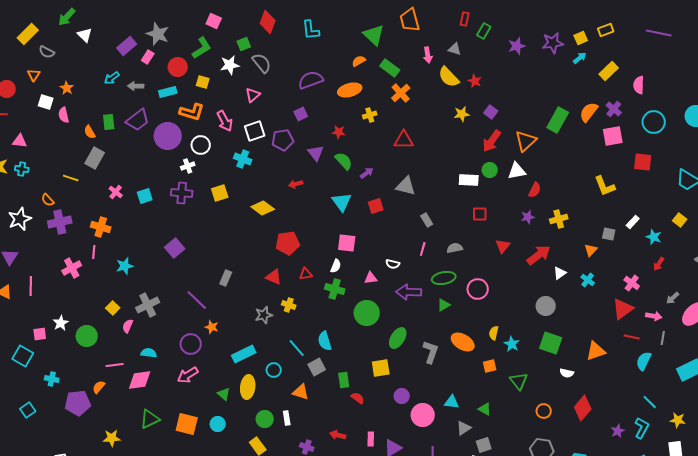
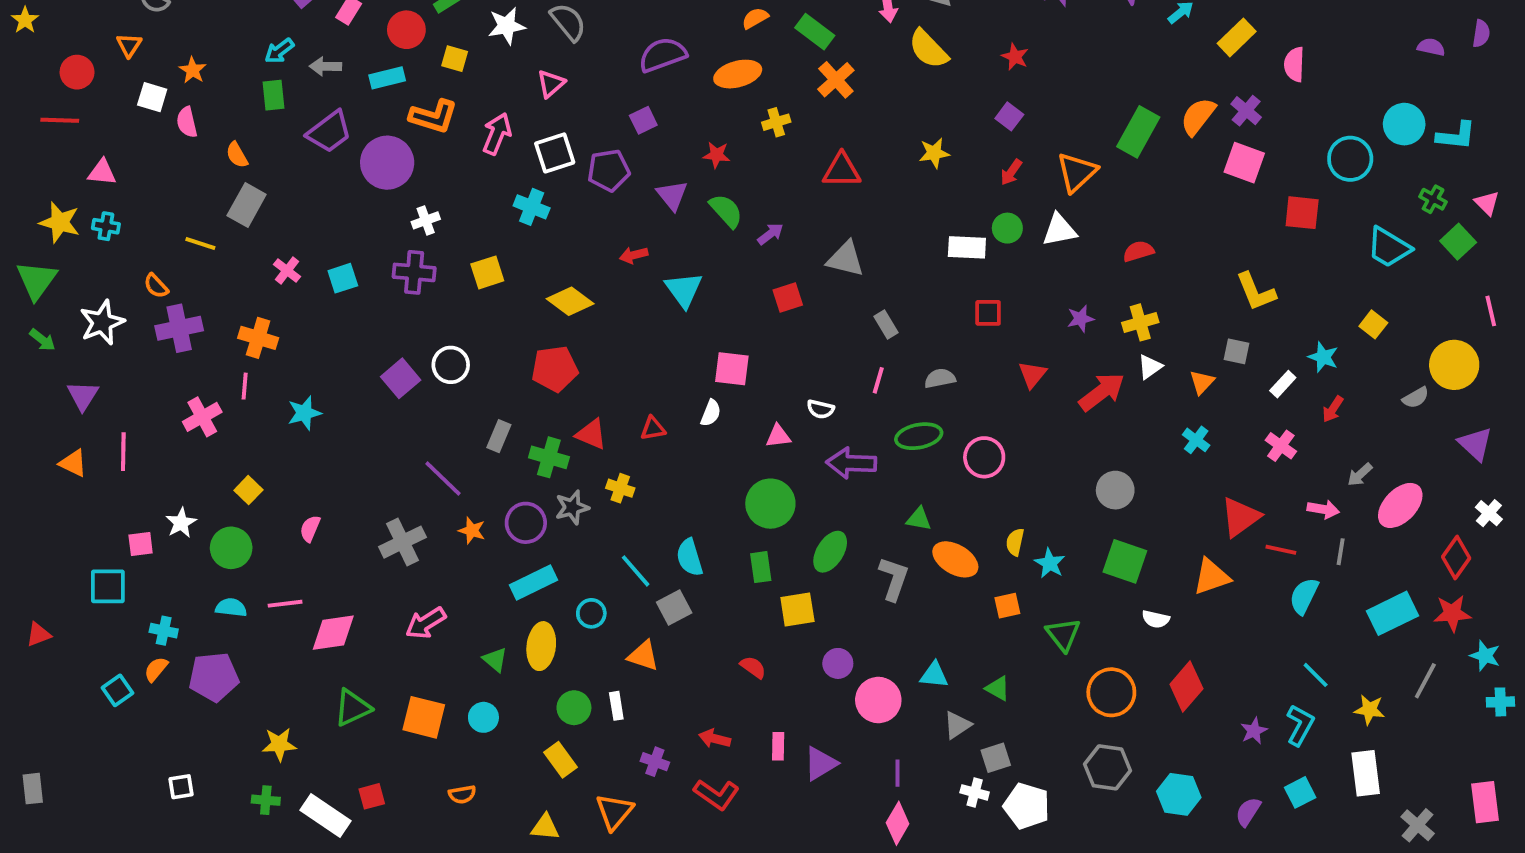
red star: (475, 81) -> (1015, 57), moved
yellow star: (462, 114) -> (934, 153), moved
pink arrow: (225, 121) -> (497, 134), turned -130
green rectangle: (109, 122) -> (274, 95), moved
cyan circle: (654, 122) -> (1350, 159), moved
pink square: (613, 136) -> (1244, 163), turned 30
red arrow: (492, 141) -> (1011, 172), size x0.6
white circle: (201, 145) -> (451, 365), moved
yellow L-shape: (605, 186) -> (1256, 292), moved
red semicircle: (535, 190) -> (1138, 251), moved, turned -133
cyan triangle: (342, 202) -> (684, 290), moved
white rectangle: (633, 222) -> (1283, 384), moved
red pentagon: (288, 243) -> (555, 369), moved
white triangle: (560, 273) -> (1150, 367), moved
green cross: (335, 289) -> (549, 457), moved
gray cross: (148, 305) -> (403, 542), moved
green triangle: (444, 305) -> (919, 519), moved, turned 40
yellow square: (113, 308) -> (248, 490), moved
red triangle: (623, 309) -> (1240, 517), moved
purple circle: (191, 344) -> (526, 523), moved
cyan semicircle: (149, 353) -> (231, 608), moved
cyan square: (23, 356) -> (108, 586), turned -30
green rectangle: (344, 380) -> (761, 567), moved
orange semicircle: (99, 387) -> (156, 669), moved
orange circle: (544, 411) -> (1111, 692), size x1.6

